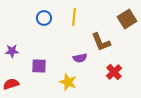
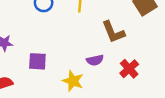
purple semicircle: (80, 58) -> (95, 60), moved

